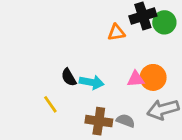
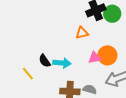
orange triangle: (116, 32) -> (82, 33), moved
yellow line: (50, 104) -> (28, 74), moved

